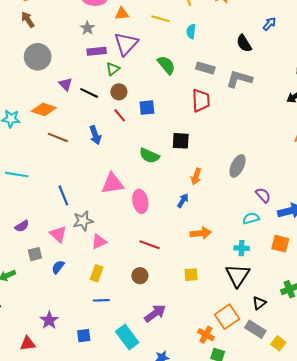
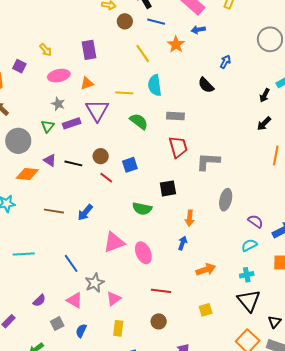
yellow line: (161, 19) -> (124, 93), moved
cyan semicircle: (191, 31) -> (155, 85), size x1.5
green triangle: (113, 69) -> (48, 126), moved
gray L-shape: (239, 79) -> (208, 162), moved
orange diamond: (44, 109) -> (27, 174), moved
blue arrow: (95, 135) -> (85, 212), moved, turned 72

